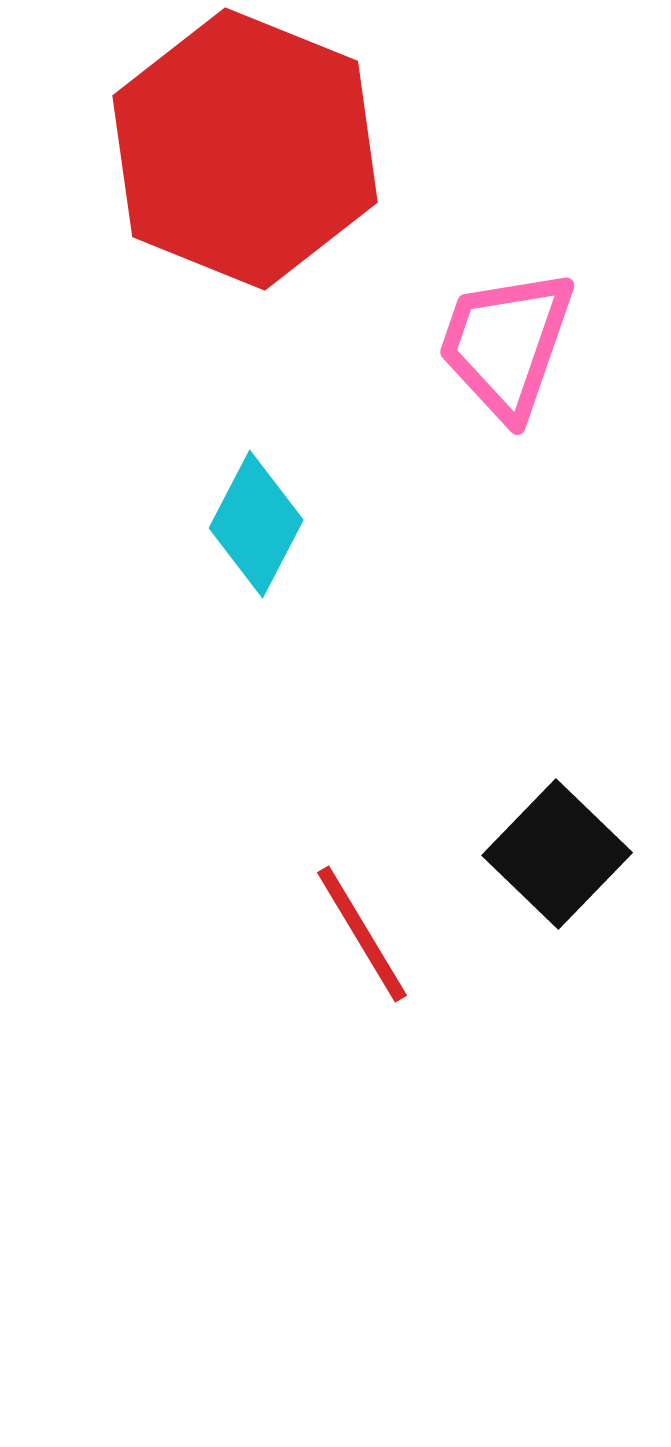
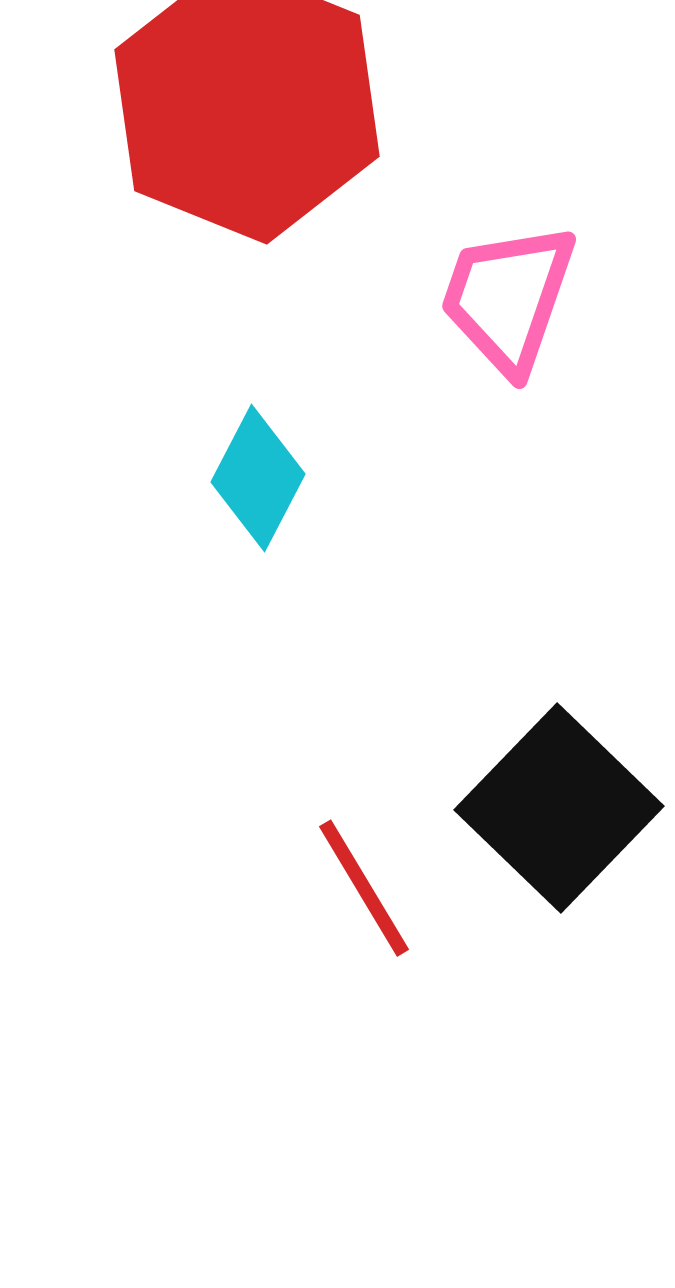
black square: (557, 854) -> (559, 808), size x1.4

